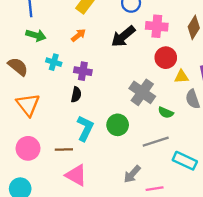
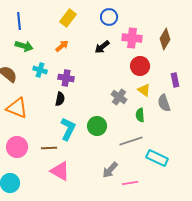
black arrow: (123, 36) -> (102, 47), size x0.7
yellow triangle: (181, 77) -> (144, 90), moved, turned 40
gray cross: (142, 92) -> (119, 97), size x0.7
orange triangle: (28, 105) -> (17, 108), turned -30
green semicircle: (166, 113) -> (140, 115), turned 64

